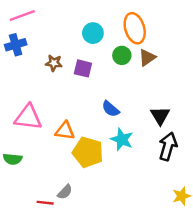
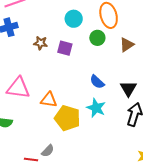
brown triangle: (147, 58) -> (127, 45), moved
blue semicircle: (111, 109) -> (97, 82), moved

